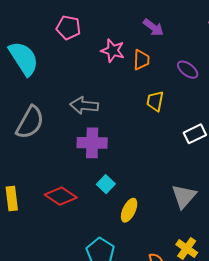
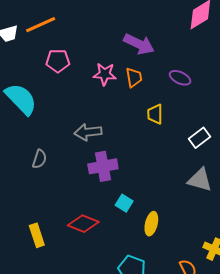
purple arrow: (153, 27) -> (139, 44), size x1.4
gray semicircle: (30, 122) -> (39, 159), size x0.6
gray triangle: (184, 196) -> (200, 180), moved, turned -44

